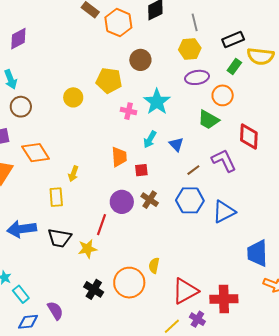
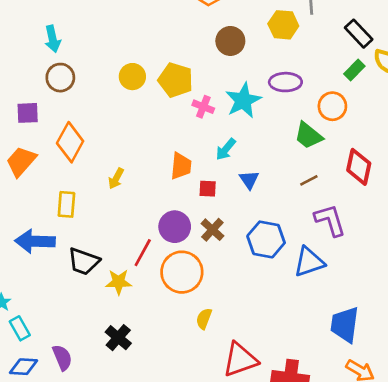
black rectangle: (233, 39) -> (359, 34), turned 60
yellow hexagon: (190, 49) -> (283, 25), moved
purple ellipse: (197, 77) -> (285, 82), moved
yellow pentagon: (109, 81) -> (176, 80), moved
blue triangle: (176, 144) -> (249, 180), moved
orange diamond: (36, 153) -> (70, 142), turned 52
purple L-shape: (224, 161) -> (330, 220), moved
brown line: (193, 170) -> (309, 180), moved
yellow rectangle: (56, 197) -> (66, 204), moved
orange circle: (129, 283) -> (182, 272), moved

